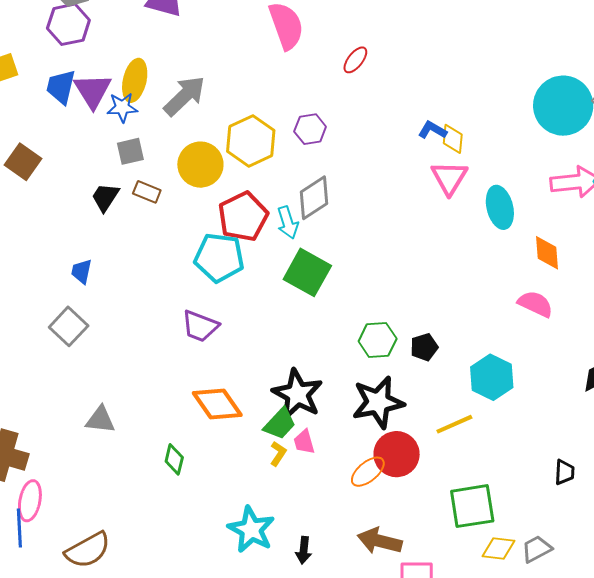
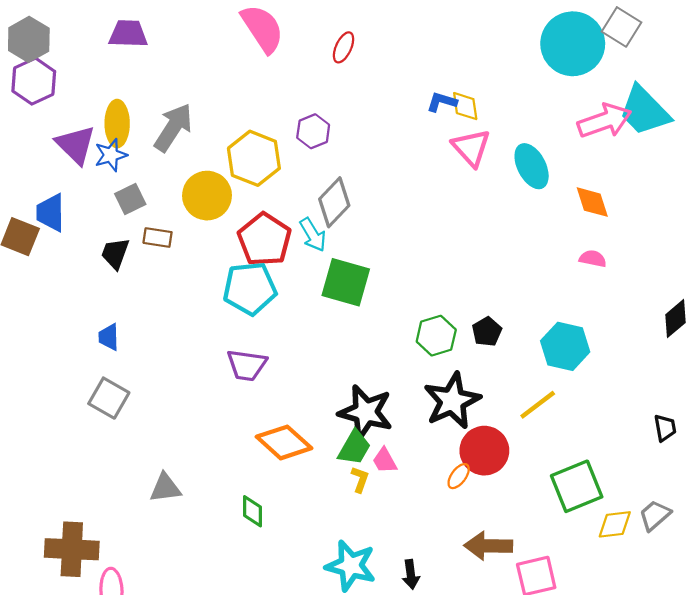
blue trapezoid: (61, 87) -> (51, 213), moved
pink semicircle: (535, 304) -> (593, 259), size x0.7
orange ellipse: (368, 472) -> (459, 476), size x0.7

